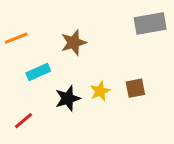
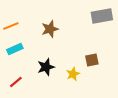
cyan rectangle: (38, 72) -> (15, 49), moved
yellow star: (100, 91) -> (73, 74), moved

